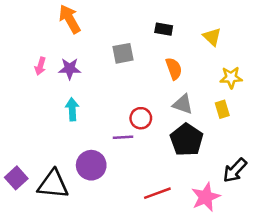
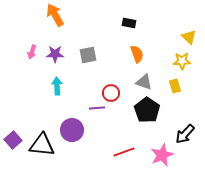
yellow triangle: (212, 37) -> (189, 37), moved
gray square: (123, 53) -> (88, 55), moved

